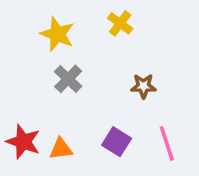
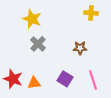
yellow cross: (120, 23) -> (91, 13), moved, turned -32

